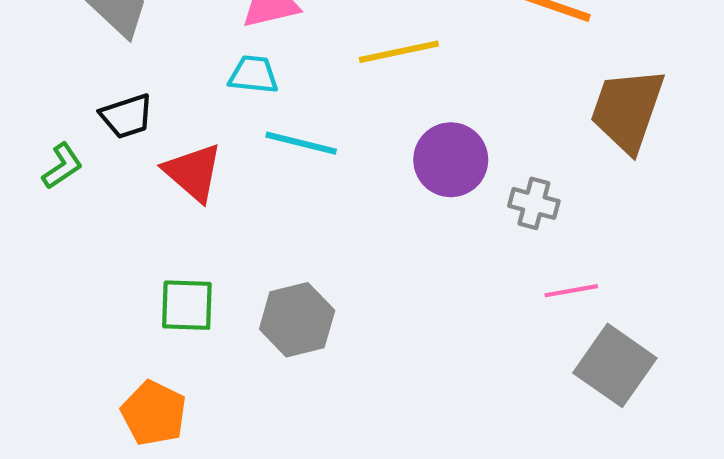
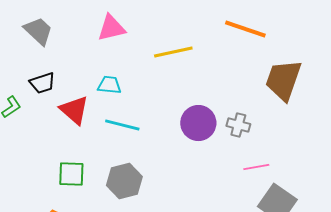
cyan trapezoid: (253, 75) -> (109, 85), moved
cyan line: (301, 143) -> (122, 125), moved
purple circle: (451, 160) -> (198, 123), moved

